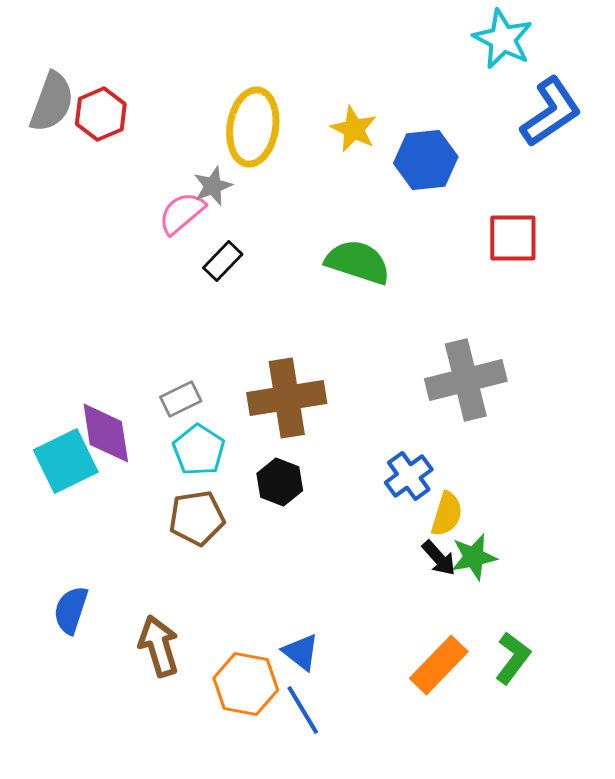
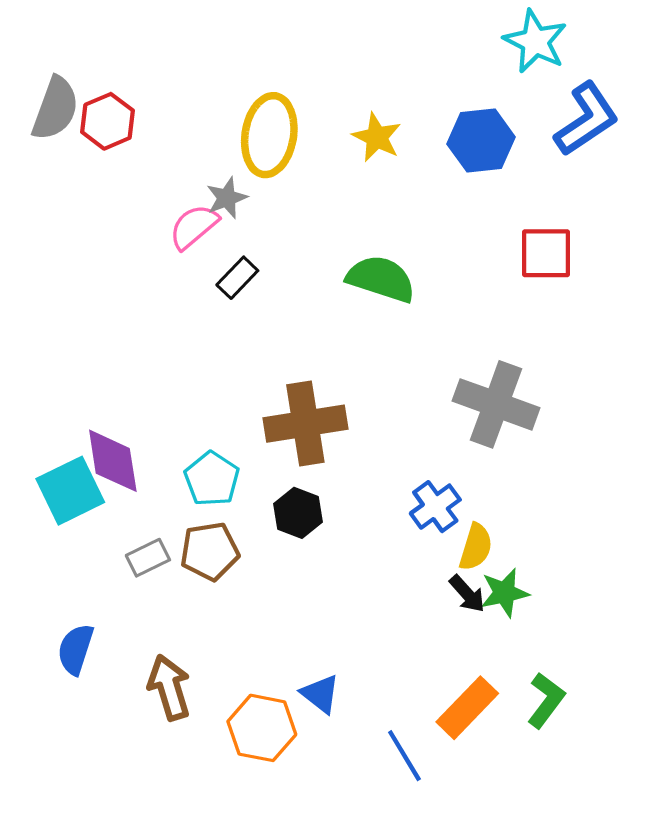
blue hexagon: (426, 160) -> (481, 140), moved
gray cross: (466, 380) -> (496, 404), turned 34
gray rectangle: (181, 399) -> (148, 558), moved
blue line: (303, 710) -> (404, 756), moved

